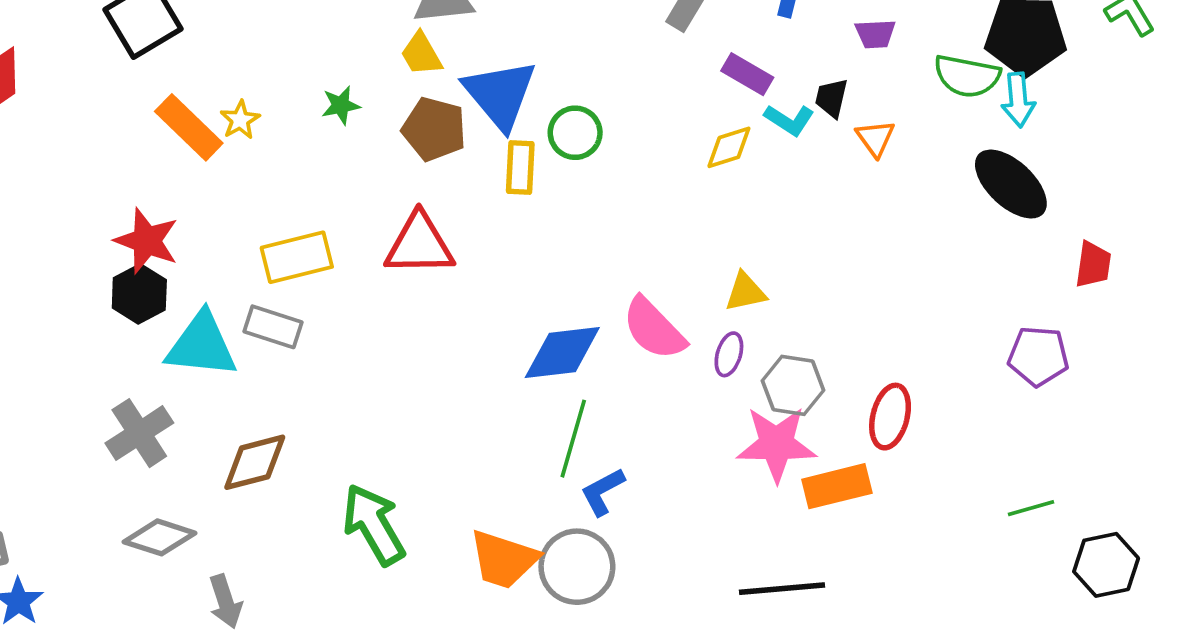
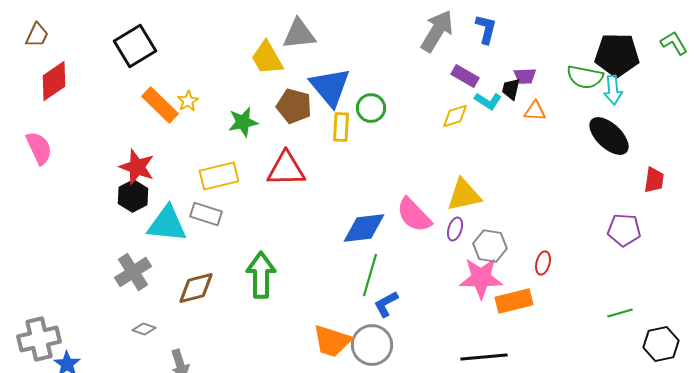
purple trapezoid: (875, 34) -> (525, 76), moved
yellow trapezoid: (421, 54) -> (267, 58), moved, size x1.4
green star: (341, 105) -> (243, 122), moved, size x1.4
orange triangle: (875, 138) -> (535, 111), turned -50
yellow triangle: (745, 292) -> (464, 195), size x1.5
red ellipse: (890, 417) -> (543, 263), size x0.7
green arrow: (374, 525) -> (261, 275), moved, turned 30
gray diamond: (159, 537) -> (144, 329), size x0.6

